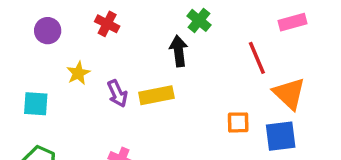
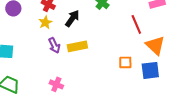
black arrow: (179, 51) -> (72, 18), moved, turned 42
yellow star: (78, 73) -> (45, 22), moved

